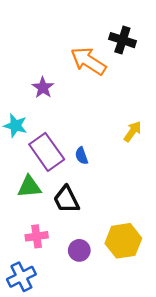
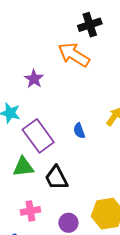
black cross: (122, 40) -> (90, 25), moved, turned -35
blue semicircle: (82, 156) -> (79, 131), moved

